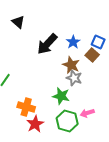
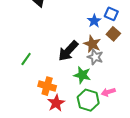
blue square: (98, 42) -> (111, 14), moved
black arrow: (47, 44) -> (68, 51), moved

